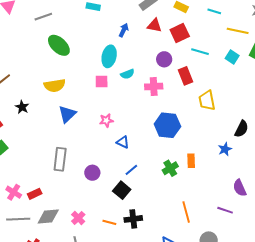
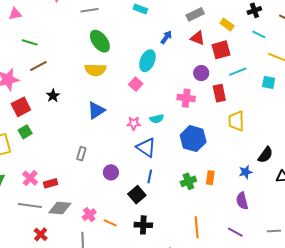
cyan line: (200, 52) -> (238, 72), turned -48
cyan square: (232, 57) -> (269, 82), turned -32
cyan semicircle: (127, 74) -> (157, 119), moved
pink square: (102, 82) -> (136, 84), turned 32
yellow semicircle: (55, 85) -> (95, 70), moved
blue triangle: (123, 142) -> (146, 147), size x1.5
gray rectangle: (60, 159) -> (81, 154), size x0.6
blue line: (131, 170) -> (150, 176), turned -48
purple semicircle: (240, 188) -> (242, 201), moved
orange line: (109, 222) -> (110, 223), moved

